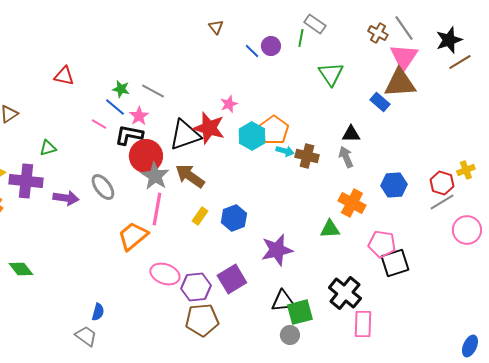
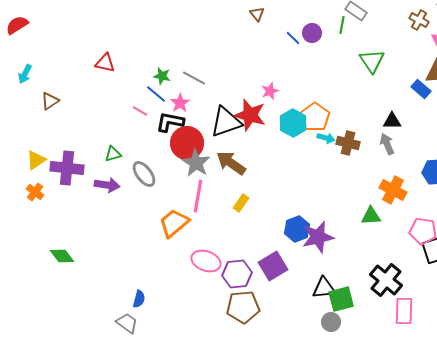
green triangle: (48, 148) -> (113, 154), moved
blue hexagon: (234, 218) -> (297, 229), moved

